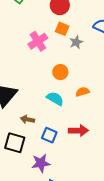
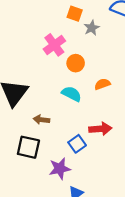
pink cross: (38, 41) -> (54, 45), moved
blue square: (49, 135) -> (77, 144), moved, turned 35

